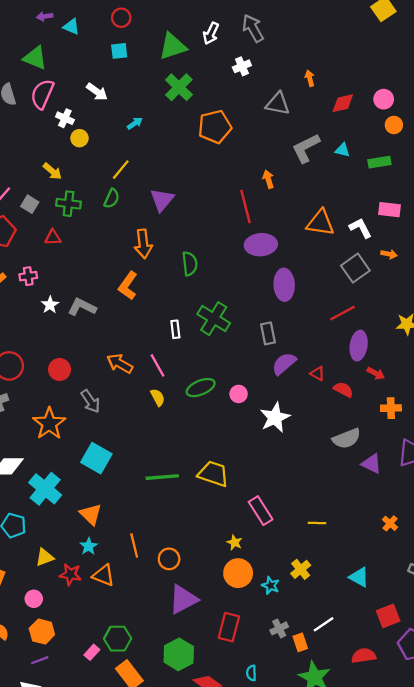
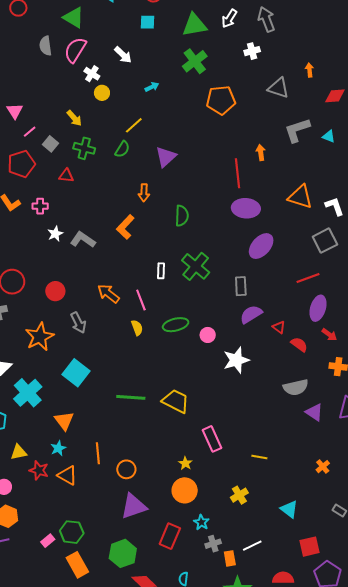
orange arrow: (143, 244) -> (144, 193), size x0.7
purple ellipse: (284, 285) -> (261, 246), turned 36
cyan star: (271, 585) -> (201, 522), moved

